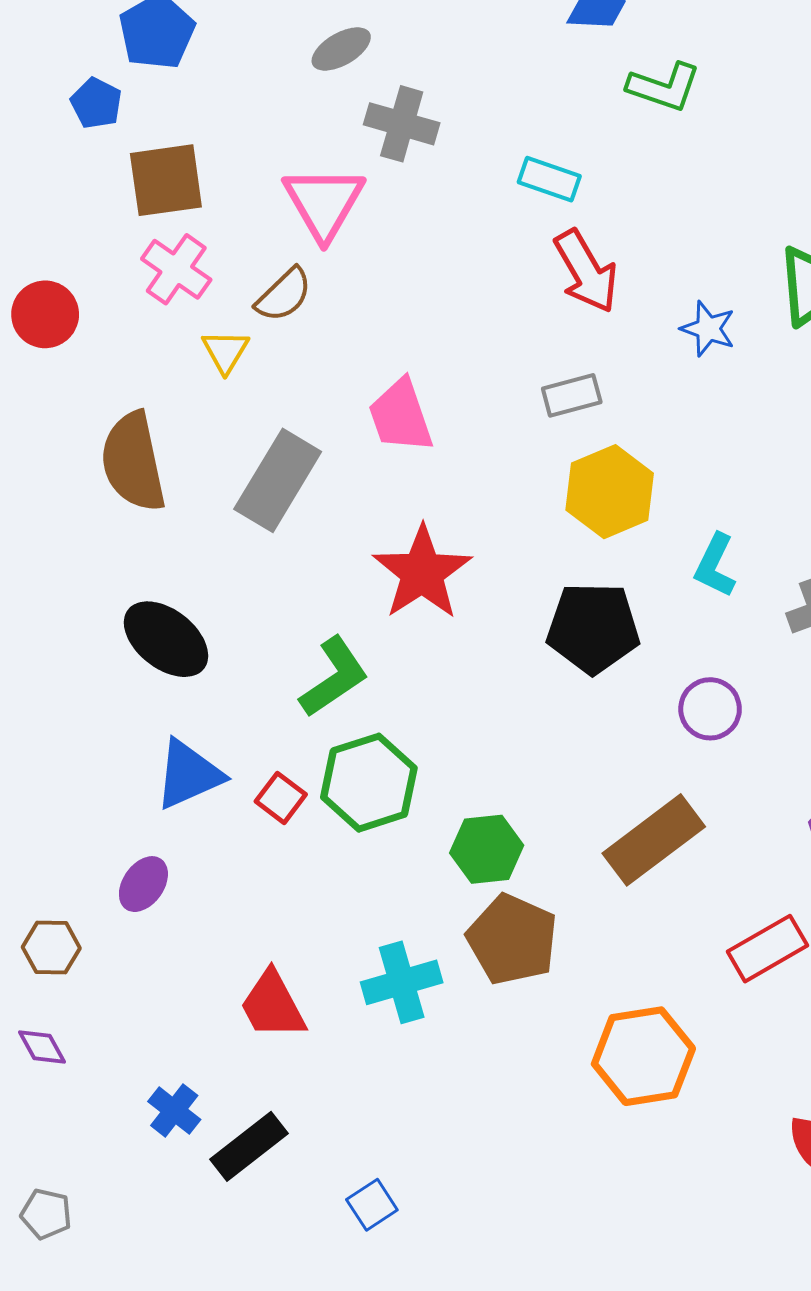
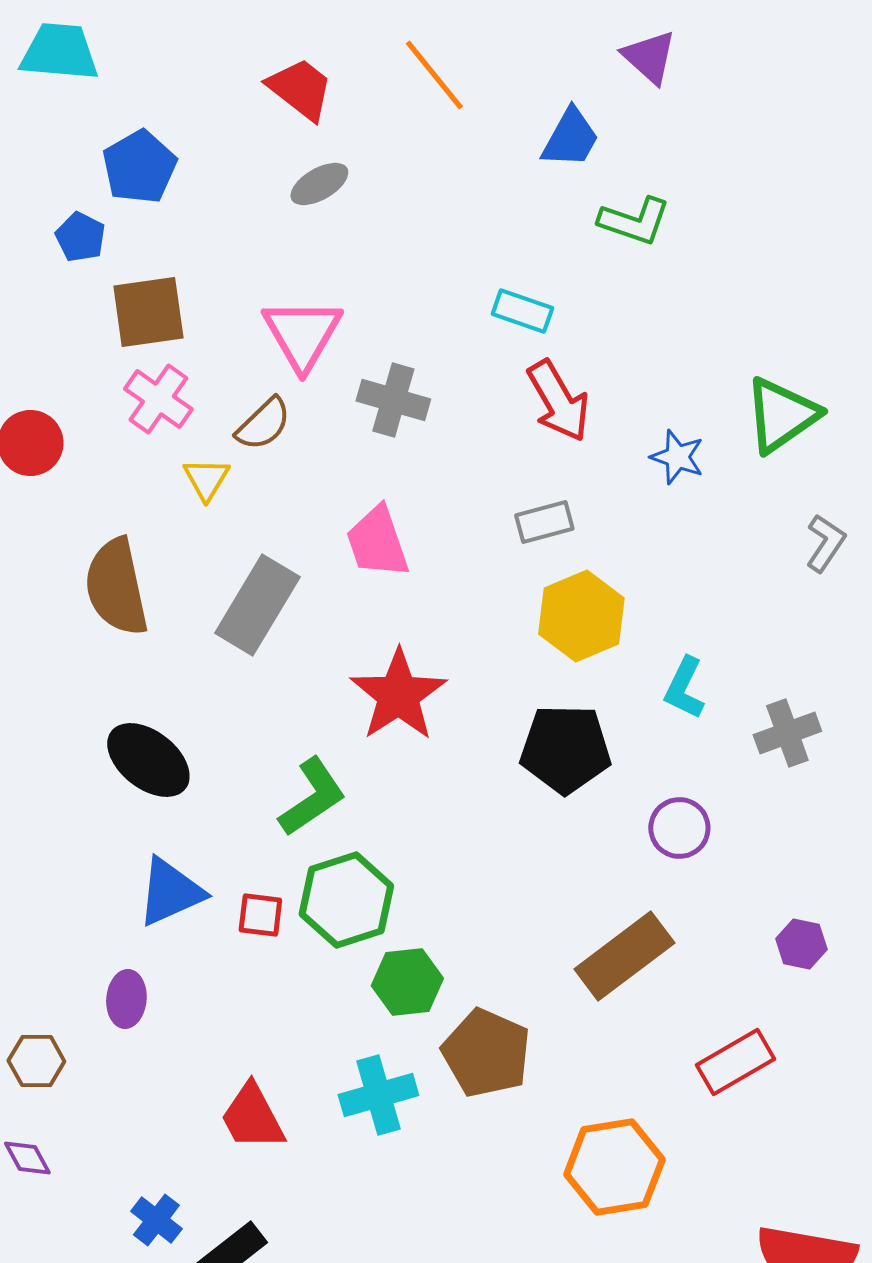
gray cross: (402, 124) -> (393, 400), moved
red square: (281, 798) -> (260, 915), turned -30
green hexagon: (487, 849) -> (407, 982), moved
purple ellipse: (143, 884) -> (126, 999), turned -30

